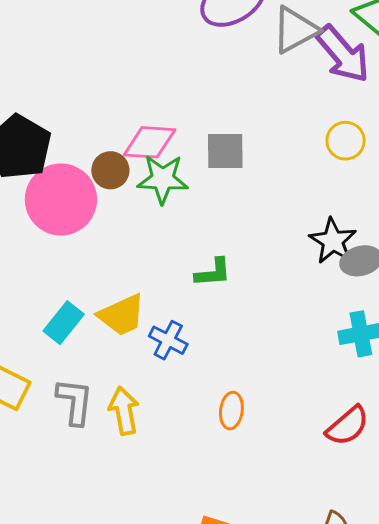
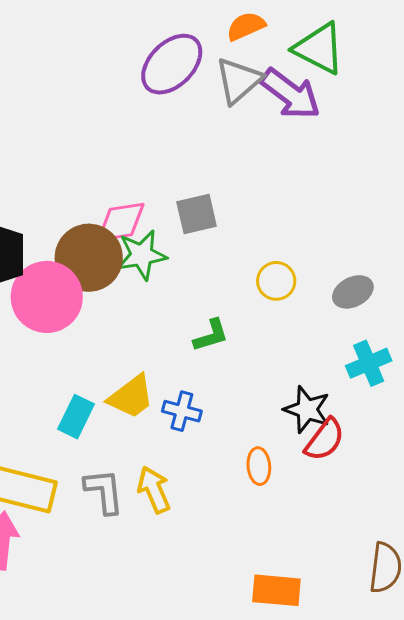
yellow circle: (346, 141) -> (276, 281), moved
brown circle: (110, 170) -> (89, 258), size x1.8
black star: (333, 241) -> (307, 409), moved
red semicircle: (347, 426) -> (325, 440), moved

